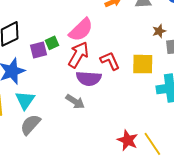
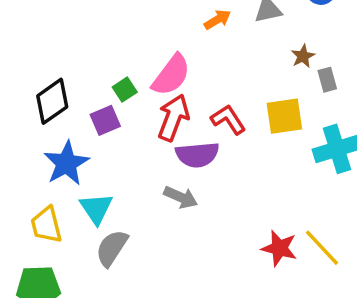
green square: (52, 43) -> (125, 90), moved

